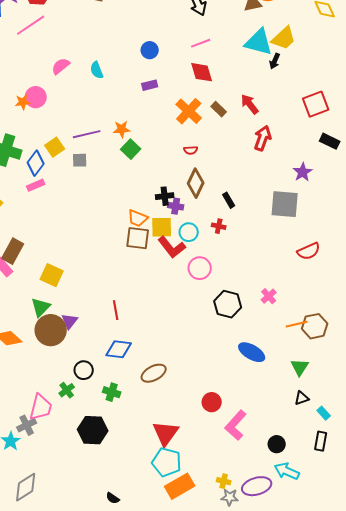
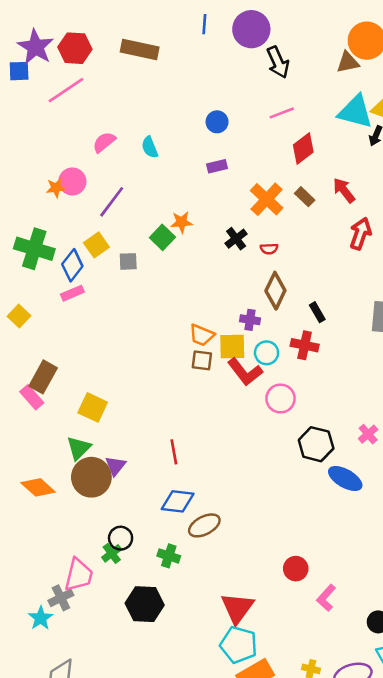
red diamond: (202, 72) -> (303, 148), moved, turned 70
purple line: (87, 134) -> (112, 202), moved, turned -40
green square: (131, 149) -> (162, 237), moved
black cross: (165, 196) -> (236, 239), moved, turned -30
red cross: (219, 226) -> (305, 345), size x1.5
brown square: (138, 238) -> (202, 360), size x0.7
blue ellipse: (252, 352) -> (345, 478), moved
black circle: (84, 370) -> (121, 538), moved
brown ellipse: (154, 373) -> (204, 525), moved
pink L-shape: (236, 425) -> (326, 598), size x0.7

